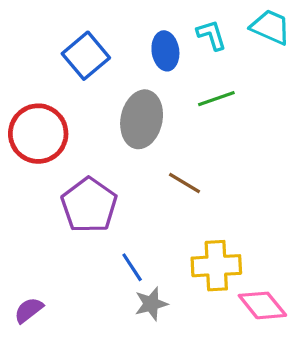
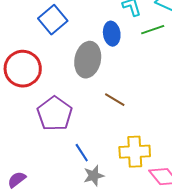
blue ellipse: (165, 51) -> (112, 34), moved
green line: (216, 99) -> (153, 30), moved

